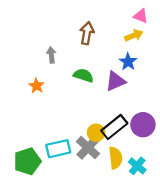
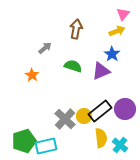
pink triangle: (141, 16) -> (123, 14), turned 48
gray arrow: (51, 55) -> (45, 48), turned 56
gray cross: (88, 148) -> (65, 119), moved
cyan rectangle: (58, 149) -> (46, 146), moved

